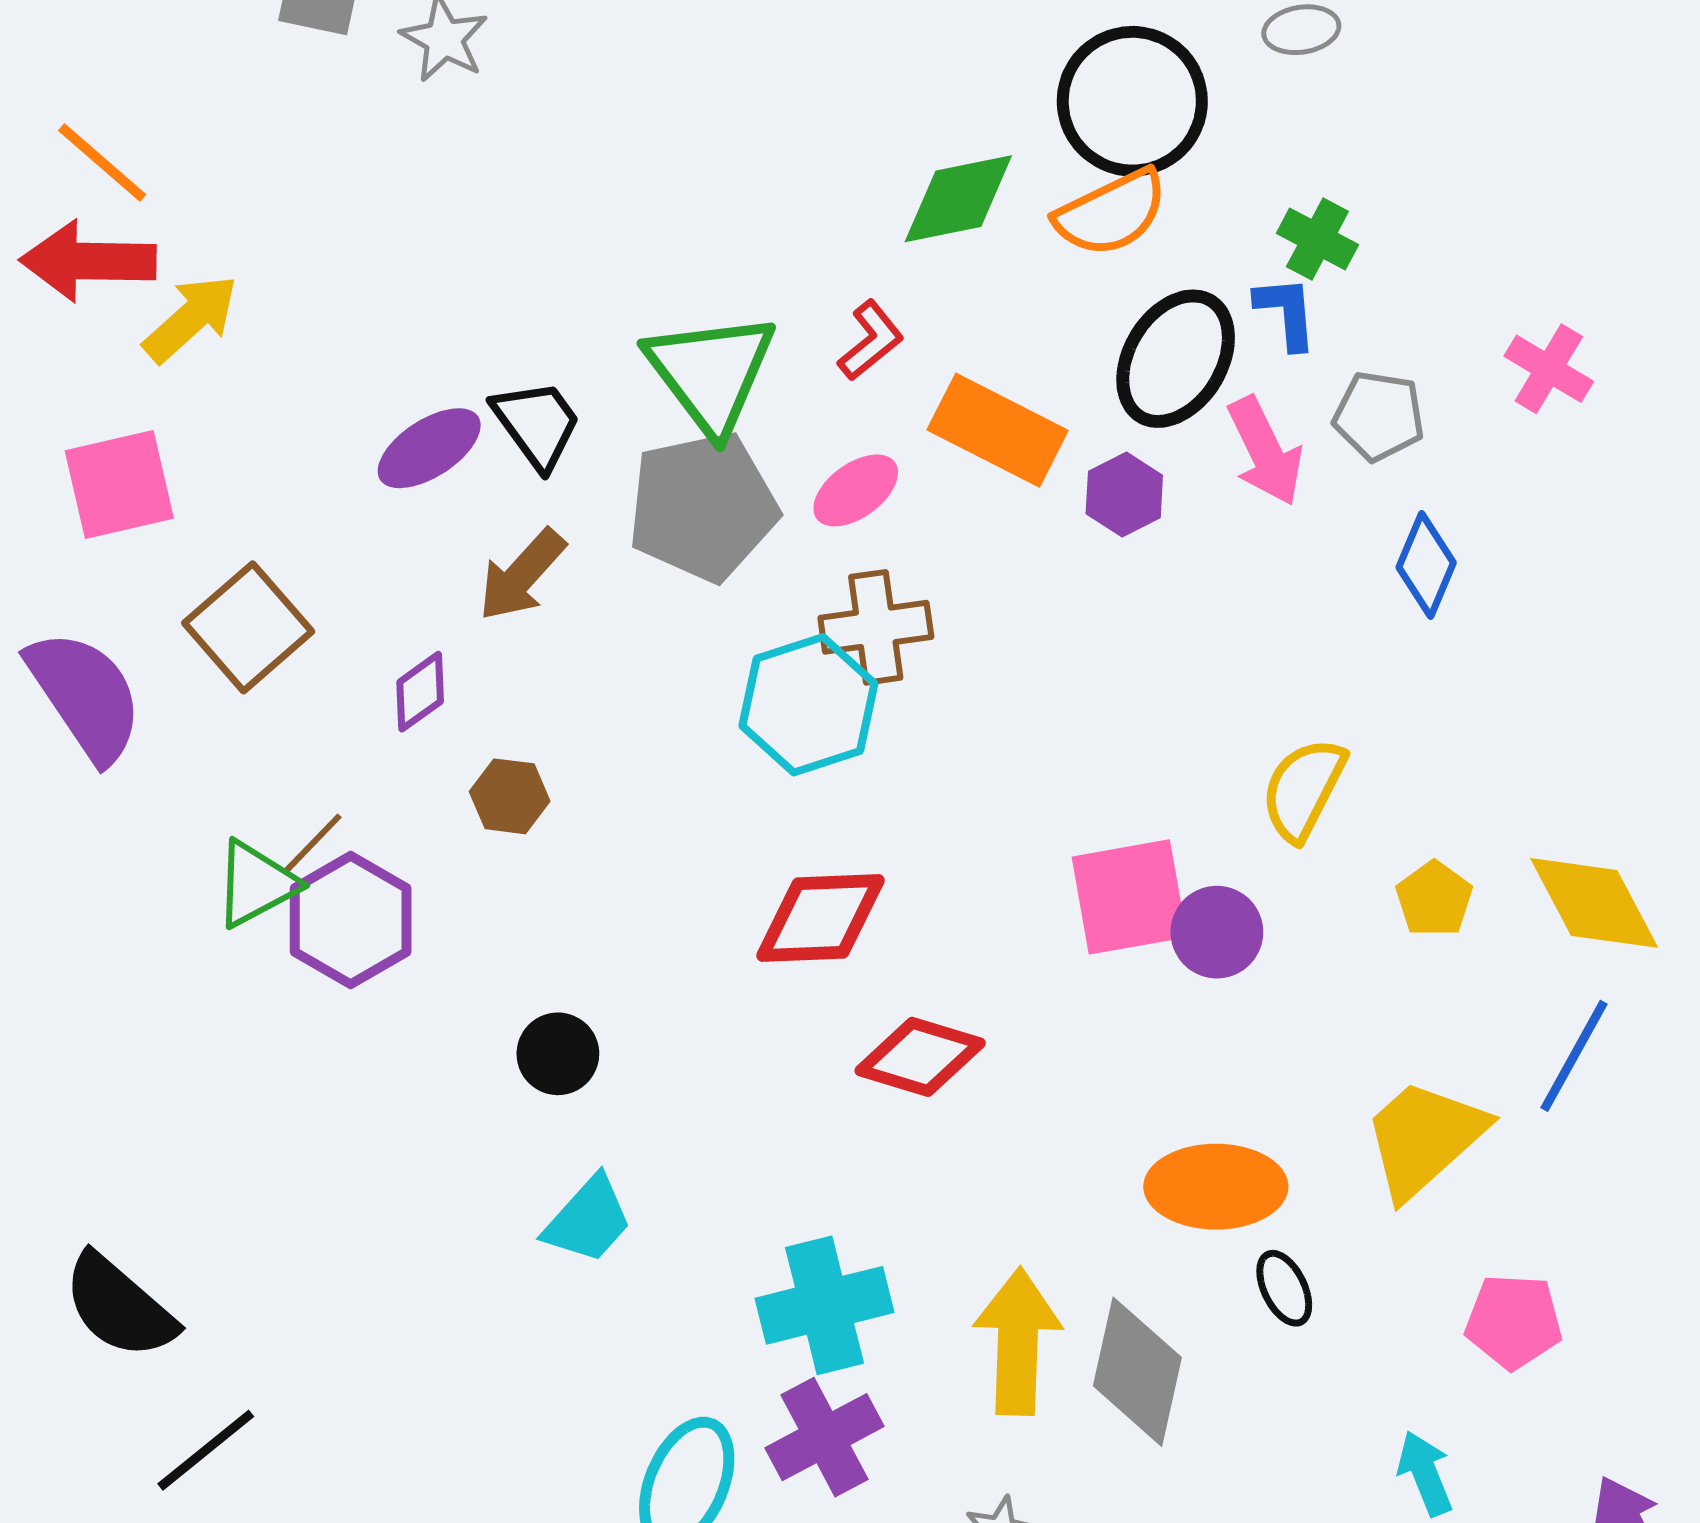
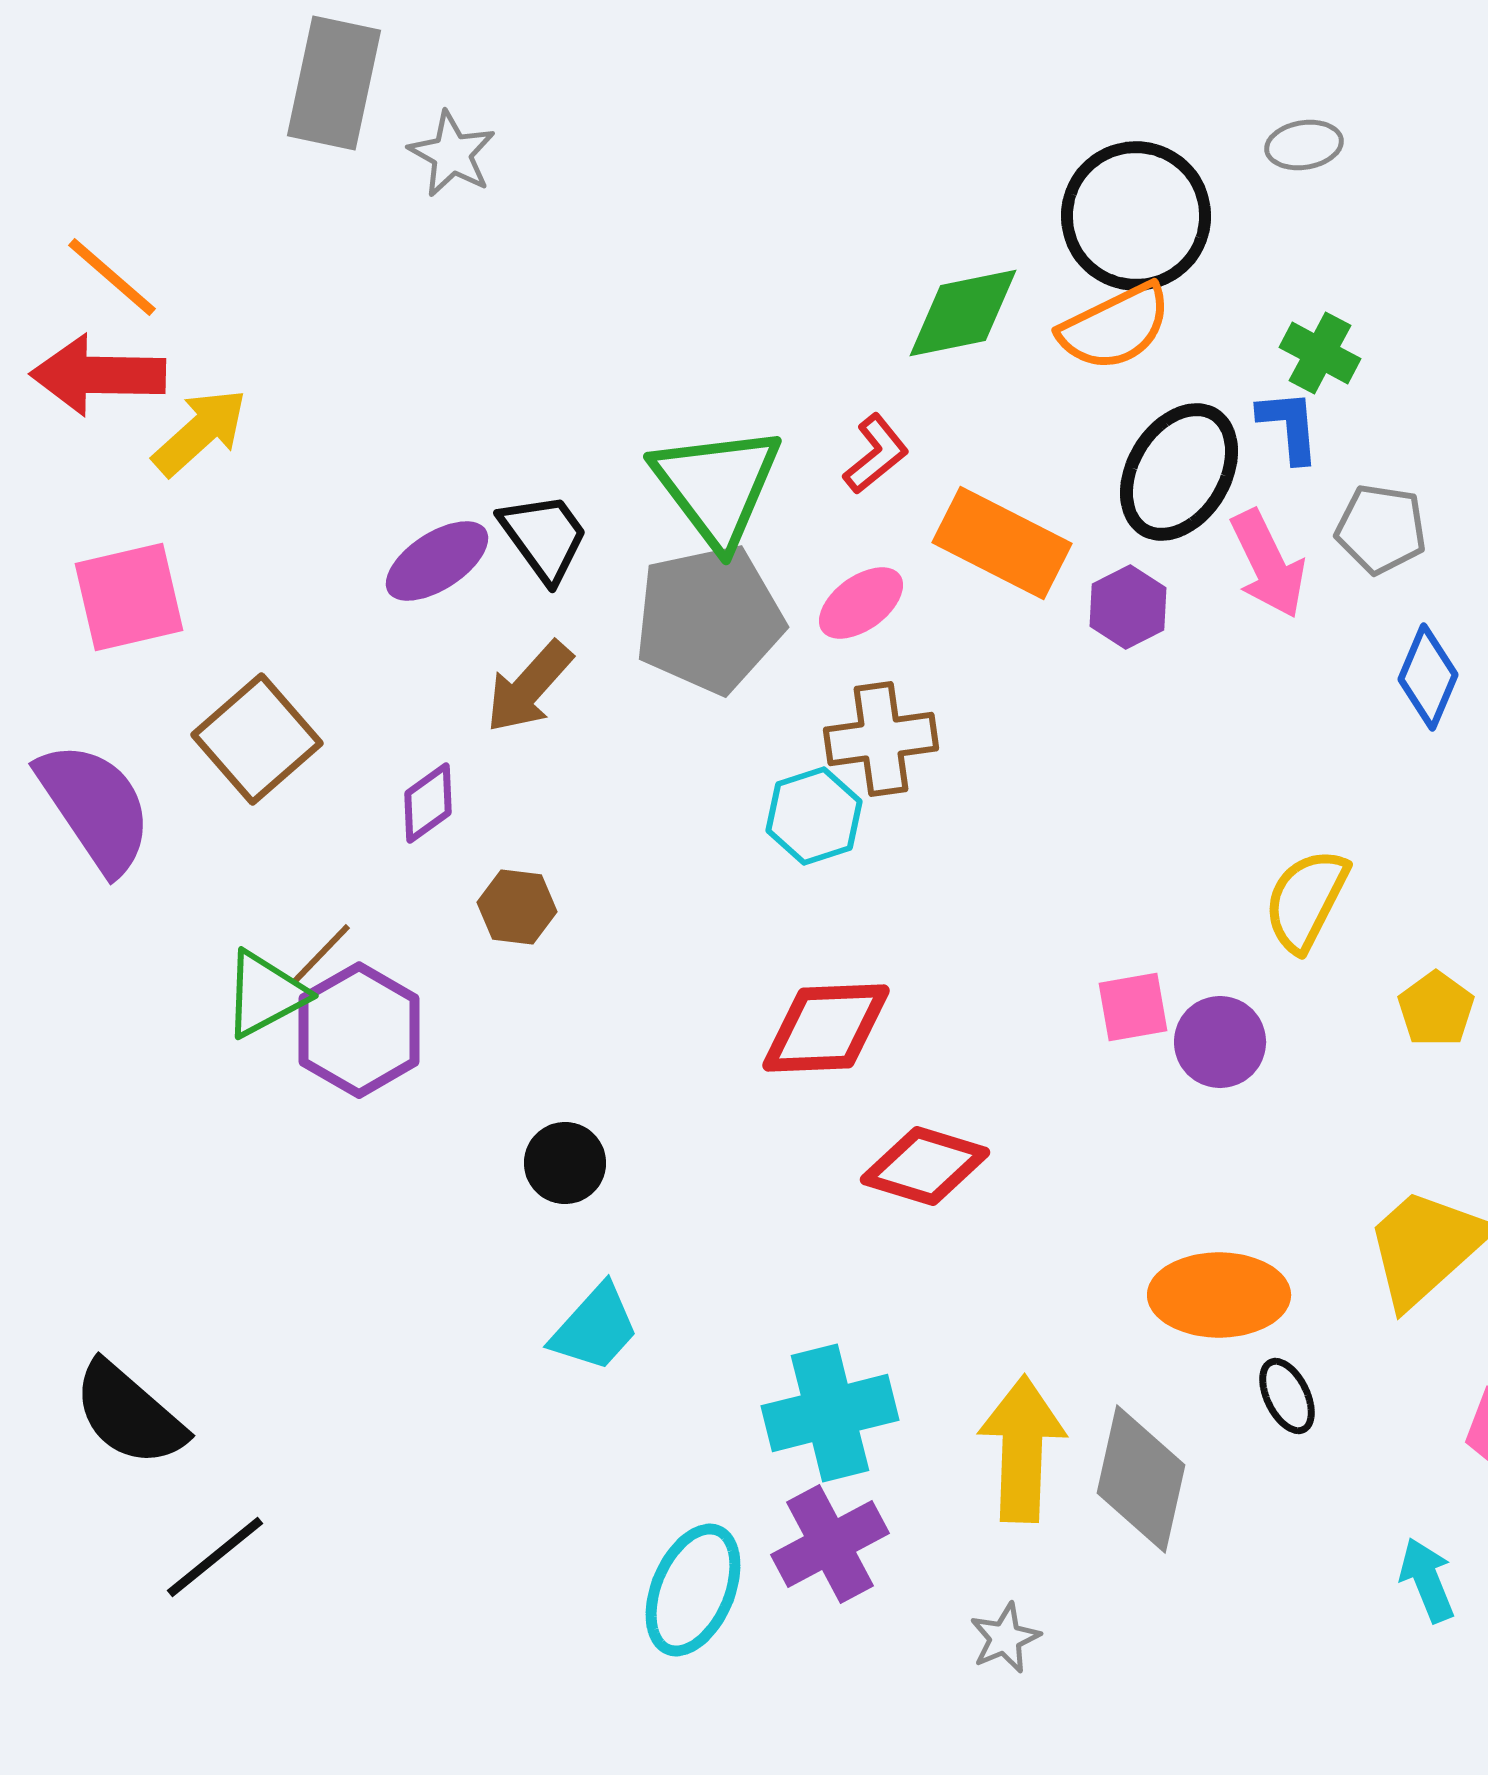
cyan hexagon: (808, 705) -> (814, 816), size x0.7
pink square: (1129, 897) -> (1133, 1007), size x0.6

